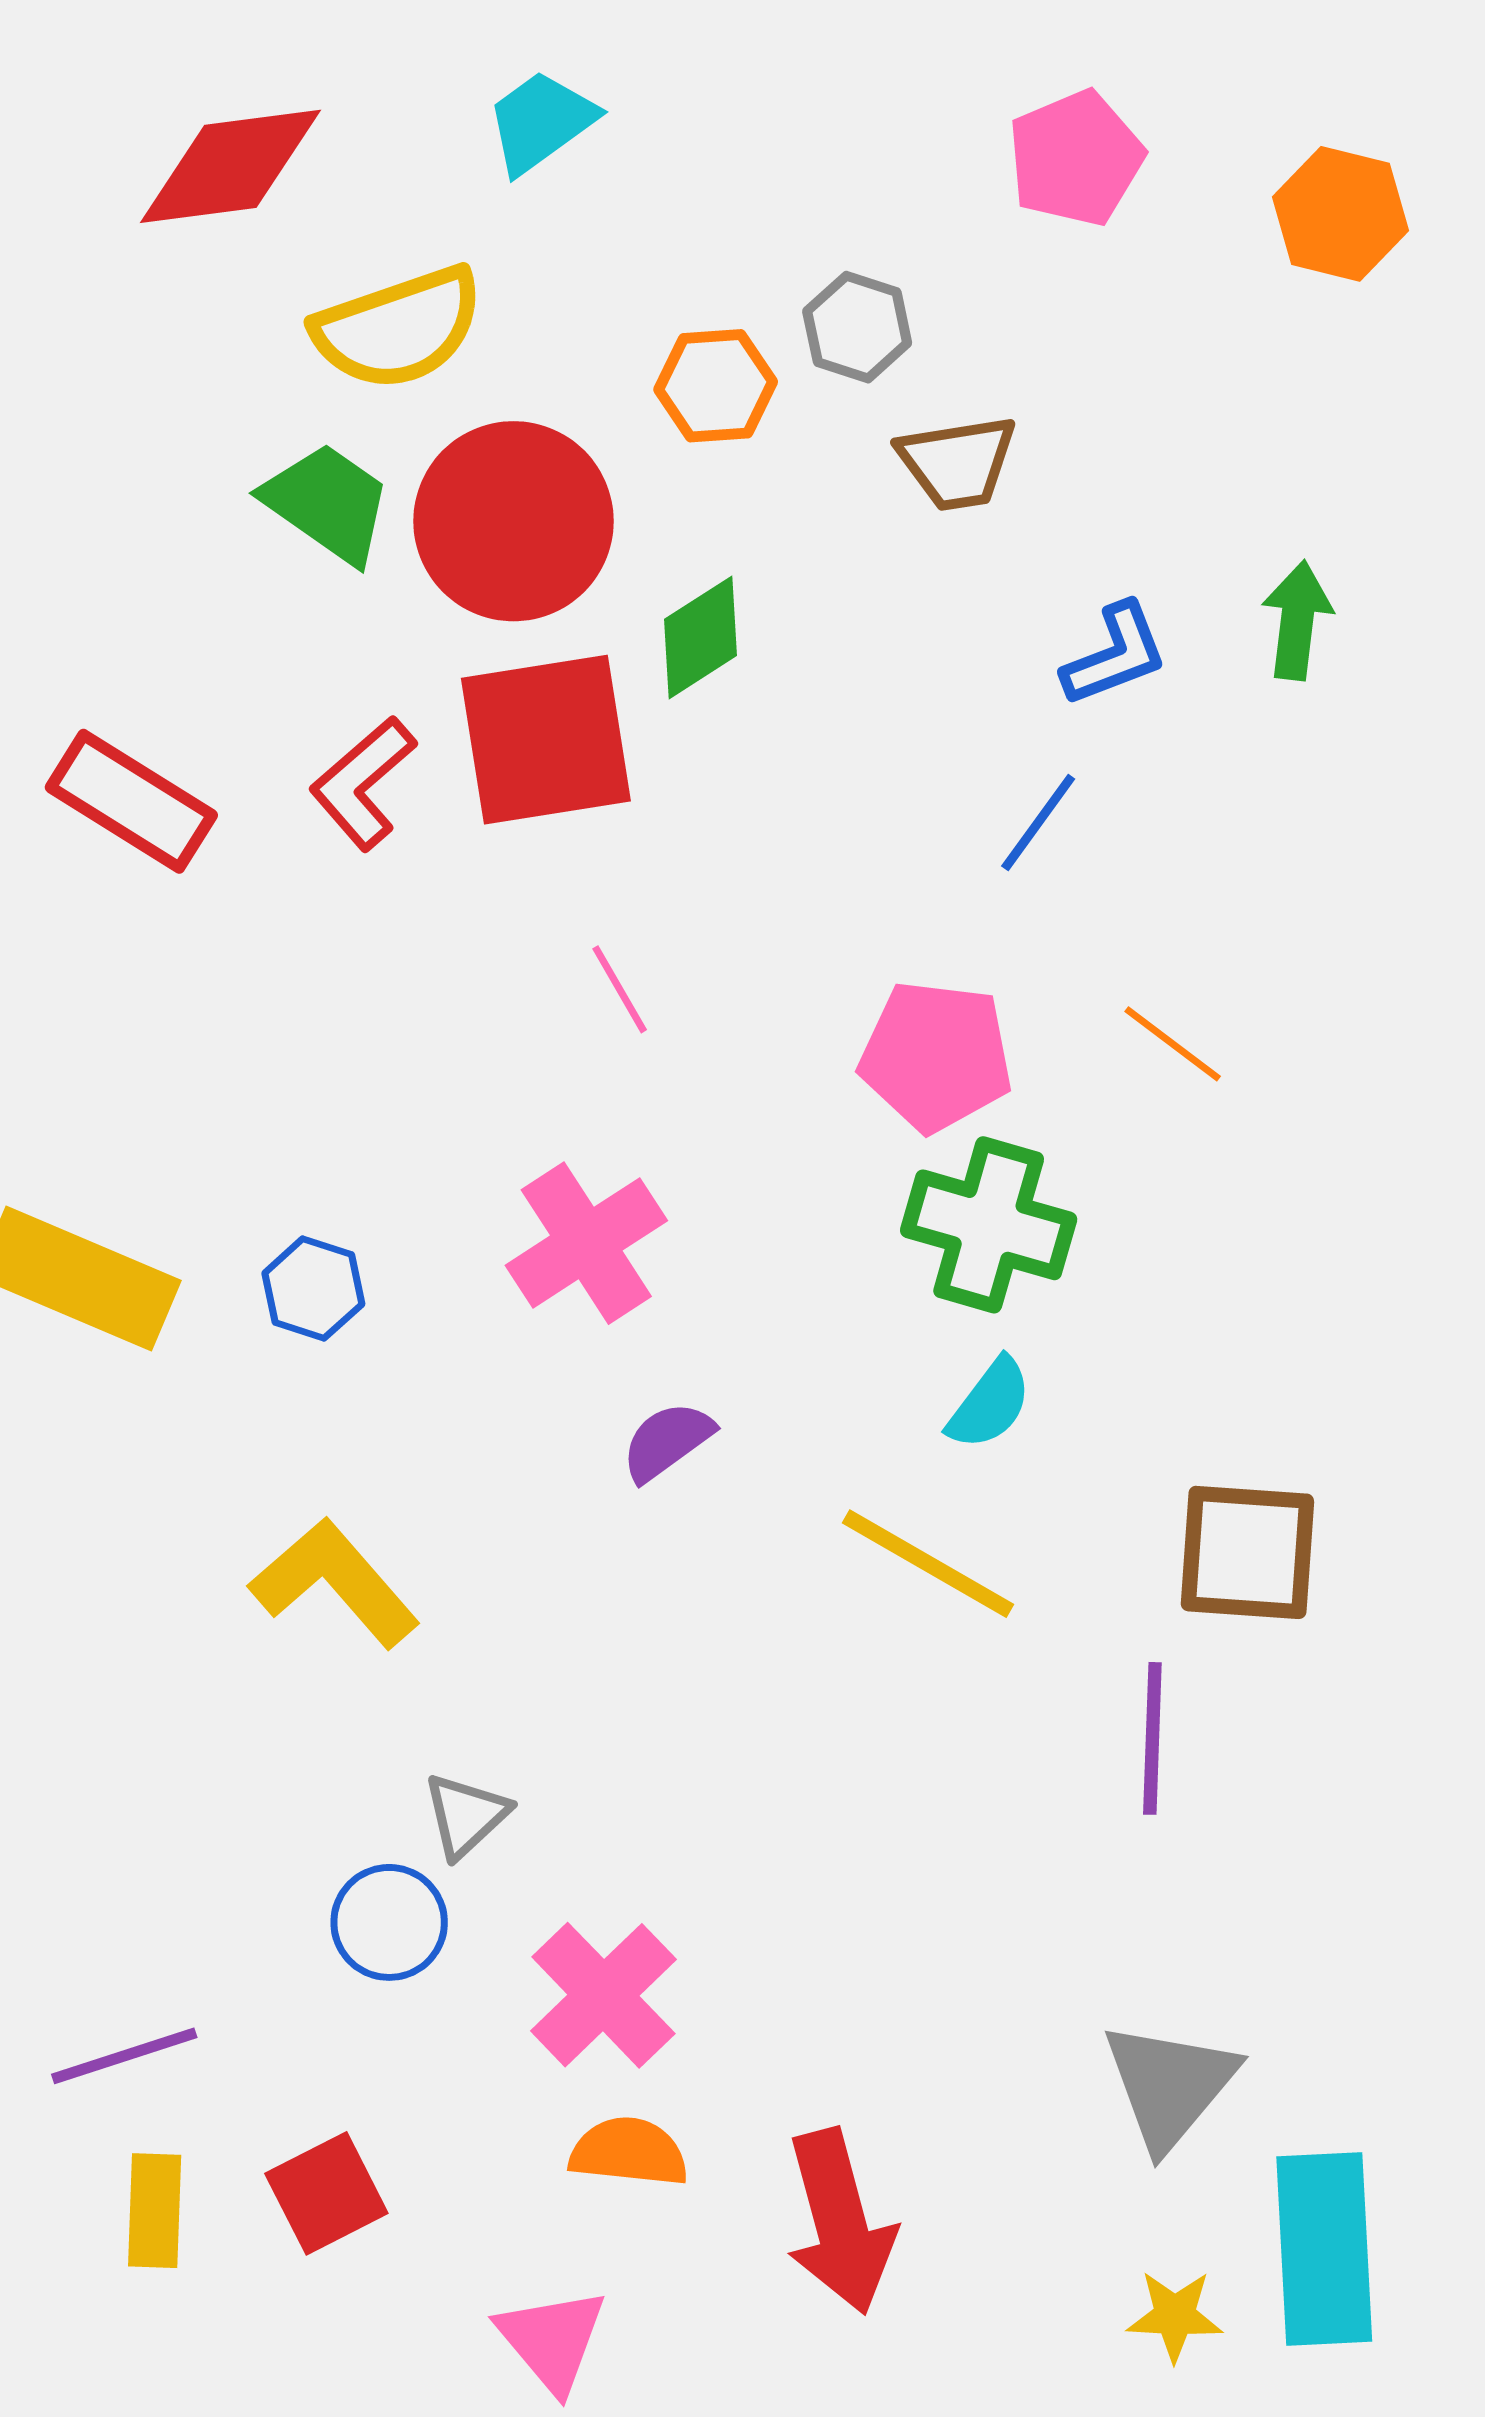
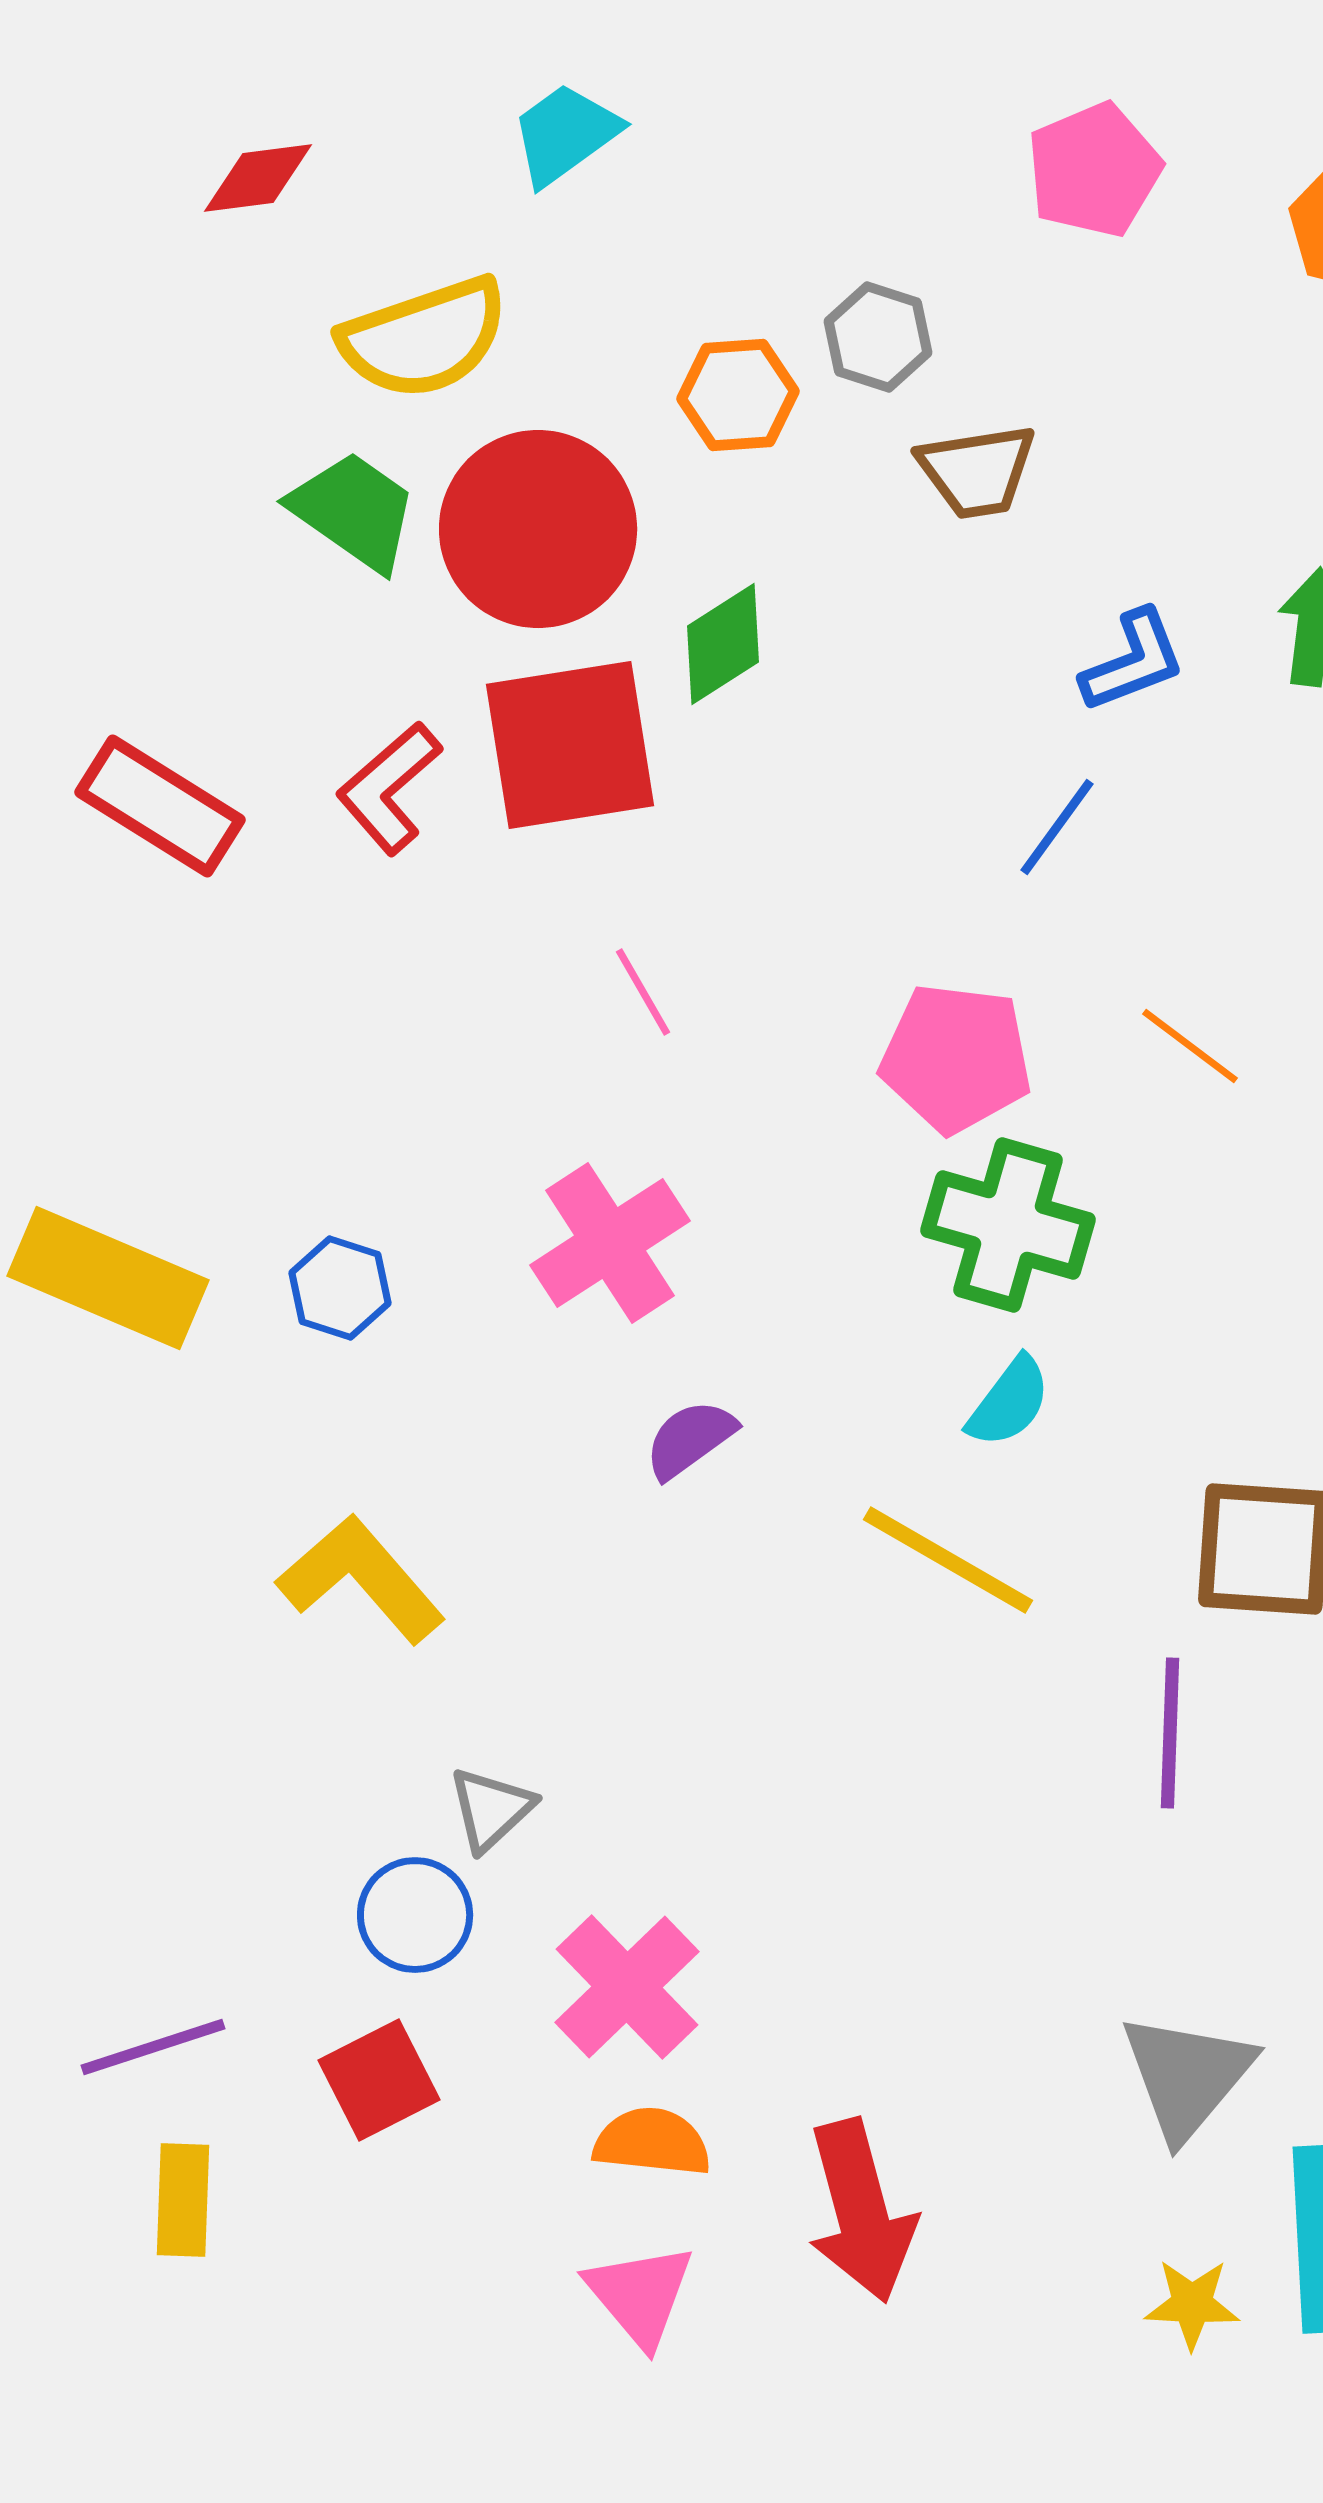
red diamond: (230, 166) -> (258, 178), size x0.6
red square: (326, 2193) -> (379, 2080), moved
pink triangle: (552, 2340) -> (640, 2295), moved

